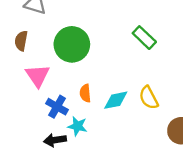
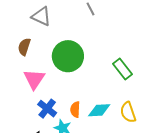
green rectangle: (144, 38) -> (123, 69), moved
orange semicircle: (85, 93) -> (75, 109), moved

